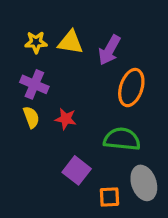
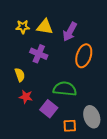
purple cross: (34, 84) -> (39, 54), moved
red star: (66, 119) -> (26, 97), moved
green semicircle: (122, 139) -> (65, 89), moved

